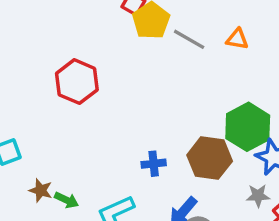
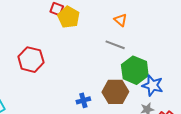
gray line: (189, 39) -> (115, 45), moved
orange triangle: (237, 39) -> (121, 20), turned 40

